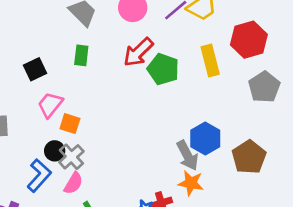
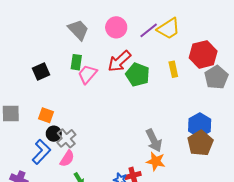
yellow rectangle: (210, 60) -> (173, 69), size x0.7
gray pentagon: (264, 87) -> (216, 77), moved
pink trapezoid: (50, 105) -> (87, 74), moved
orange square: (70, 124) -> (46, 115), moved
blue hexagon: (205, 139) -> (200, 125), moved

